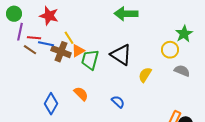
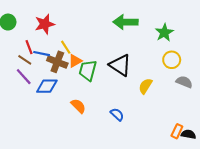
red star: (49, 16) -> (45, 24), turned -30
purple line: (20, 32) -> (24, 77), moved, turned -54
green star: (184, 34) -> (164, 33), moved
red line: (34, 38) -> (29, 47), turned 64
blue diamond: (51, 104) -> (47, 86), moved, turned 60

